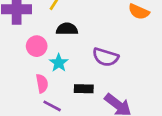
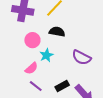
pink semicircle: (42, 83) -> (31, 68), turned 48
black rectangle: (84, 89) -> (62, 86), moved, turned -40

